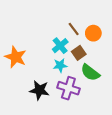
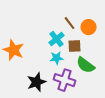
brown square: (79, 53) -> (74, 46), turned 32
black star: (39, 90) -> (36, 82), turned -30

